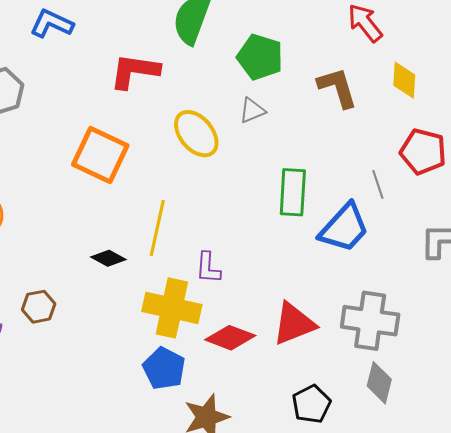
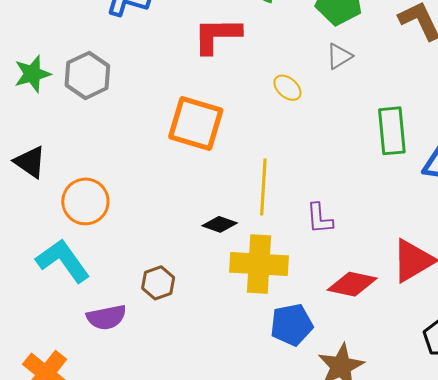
yellow ellipse: (196, 134) -> (287, 88), size x0.6
yellow cross: (172, 308) -> (259, 264), moved
blue pentagon: (164, 368) -> (292, 325), turned -30

